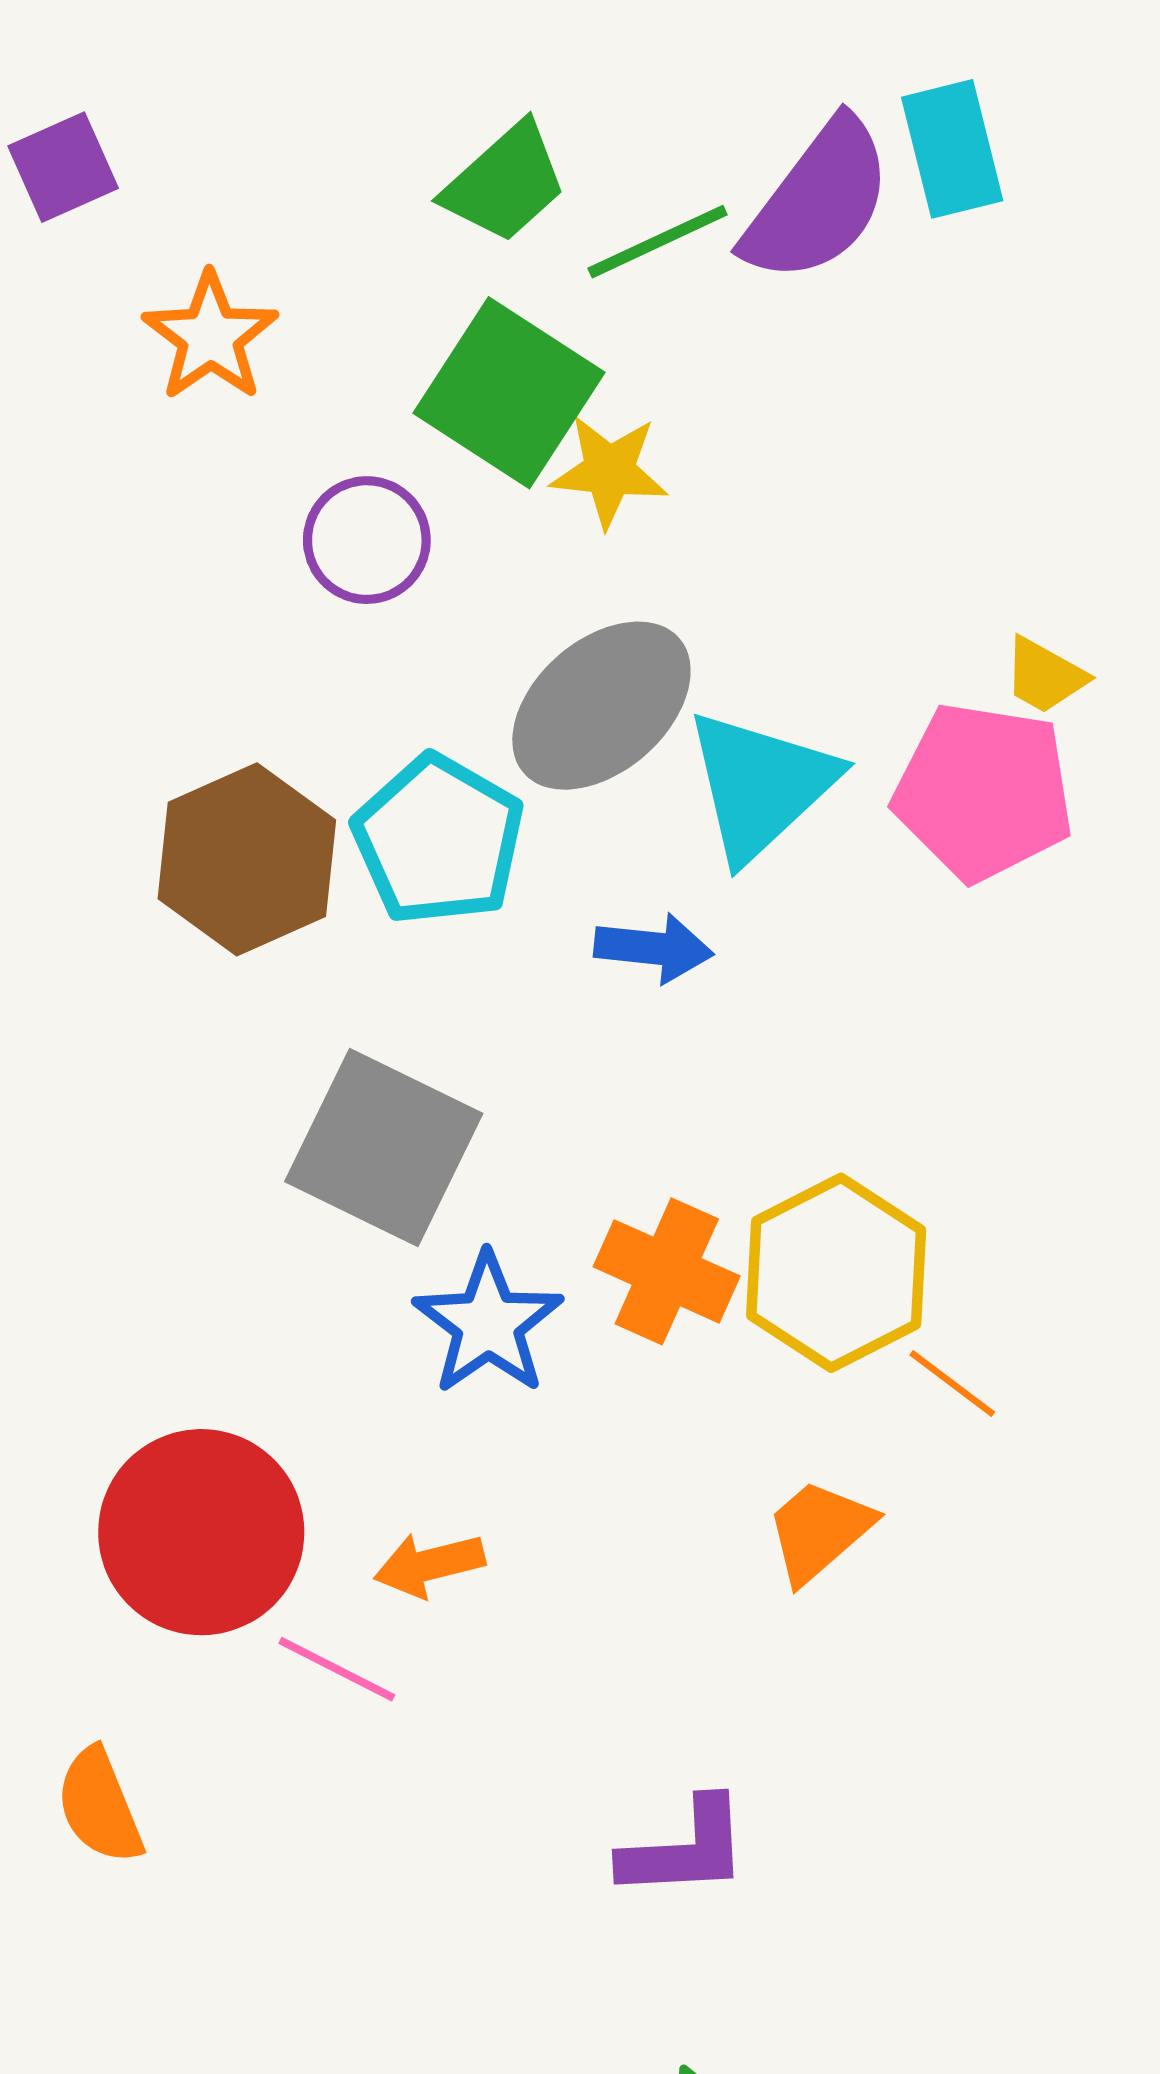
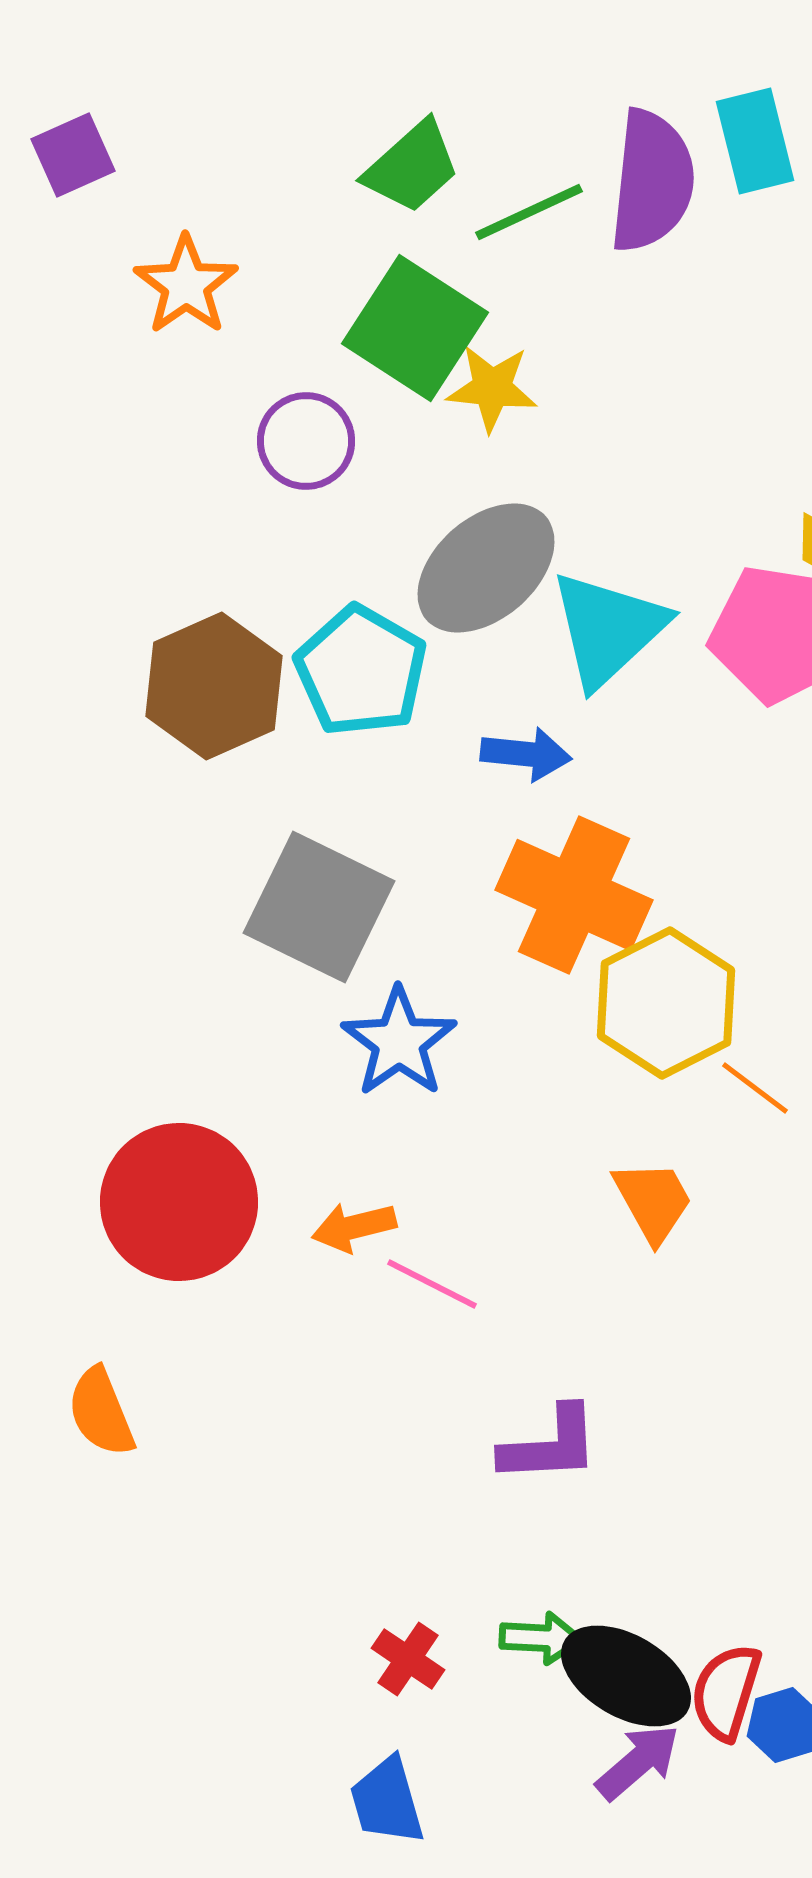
purple semicircle: (818, 201) -> (652, 181), turned -31
orange cross: (667, 1271) -> (574, 895), moved, size x1.4
orange trapezoid: (819, 1531) -> (653, 1201), turned 102
pink line: (337, 1669) -> (432, 1284), moved

